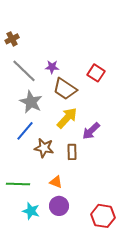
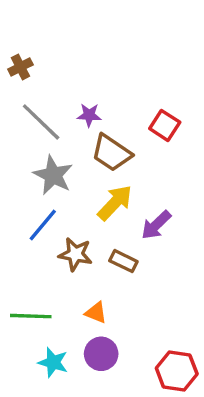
brown rectangle: (72, 152) -> (123, 261), turned -63

